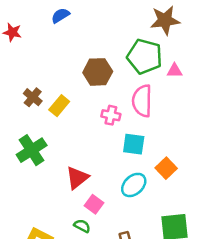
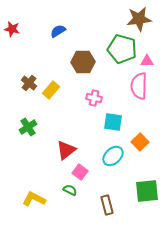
blue semicircle: (60, 15) -> (58, 31), moved
pink semicircle: (142, 101) -> (139, 86), moved
green cross: (32, 150) -> (28, 127), size x0.7

